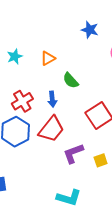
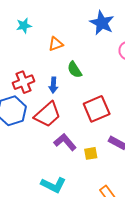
blue star: (90, 30) -> (102, 23), size x1.4
cyan star: (15, 57) -> (24, 26), moved
purple L-shape: (73, 153) -> (65, 142), turned 60

